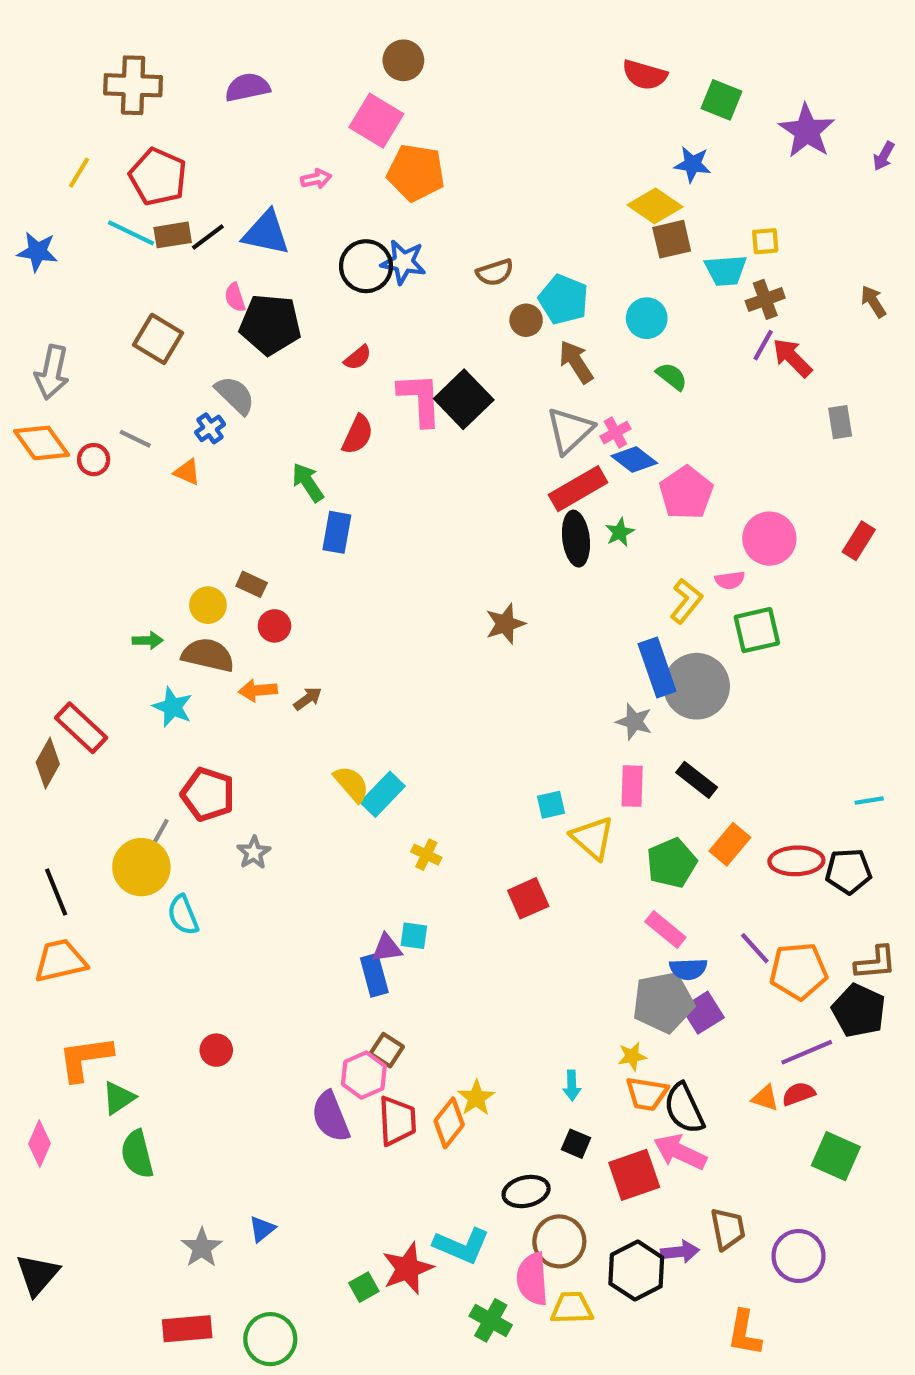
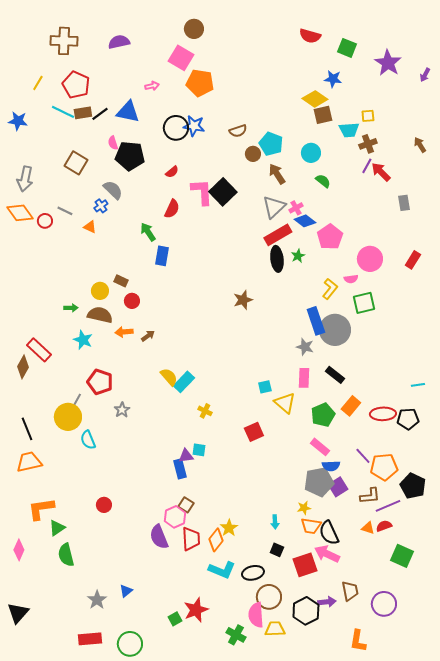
brown L-shape: (875, 963) -> (370, 496), moved
cyan L-shape: (462, 1246) -> (222, 570), moved

